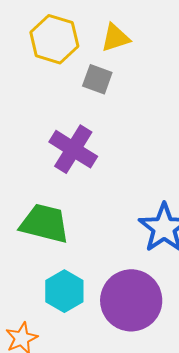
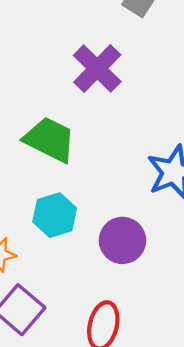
purple circle: (131, 300) -> (122, 240), size x0.7

